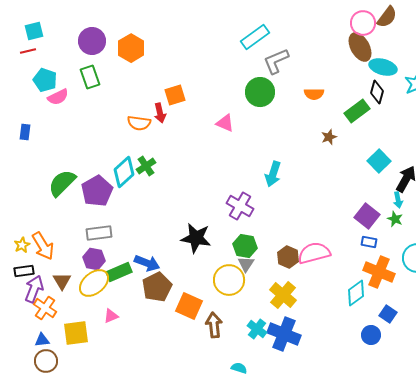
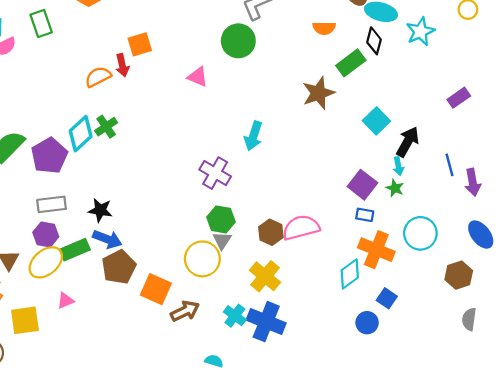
orange semicircle: (314, 94) -> (324, 28), moved
orange semicircle: (139, 123) -> (98, 77), turned 145
brown star: (329, 137) -> (318, 93), size x1.8
black star: (196, 238) -> (100, 210), moved, size x0.7
brown arrow: (214, 325) -> (185, 311), turned 70

